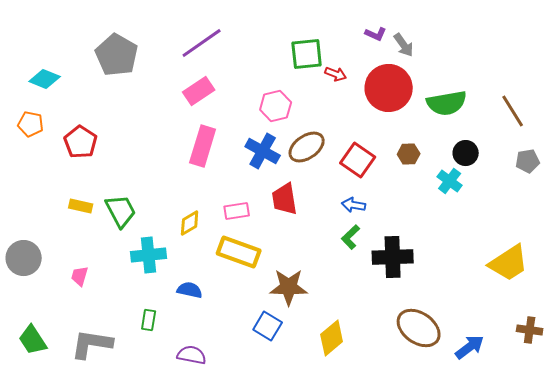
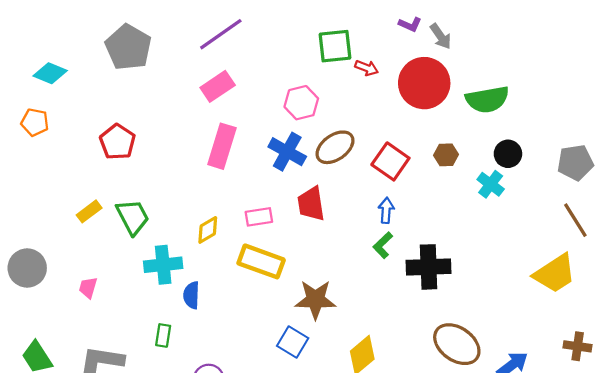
brown line: (513, 111) -> (575, 220), moved
red pentagon: (81, 142) -> (117, 142), moved
gray pentagon: (528, 161) -> (575, 162), size x1.4
blue arrow: (354, 205) -> (386, 210), turned 85
yellow rectangle: (81, 206) -> (89, 211), turned -50
blue semicircle: (190, 290) -> (191, 295), moved, turned -100

